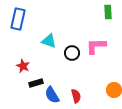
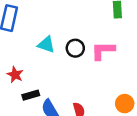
black circle: (72, 53) -> (75, 48), moved

